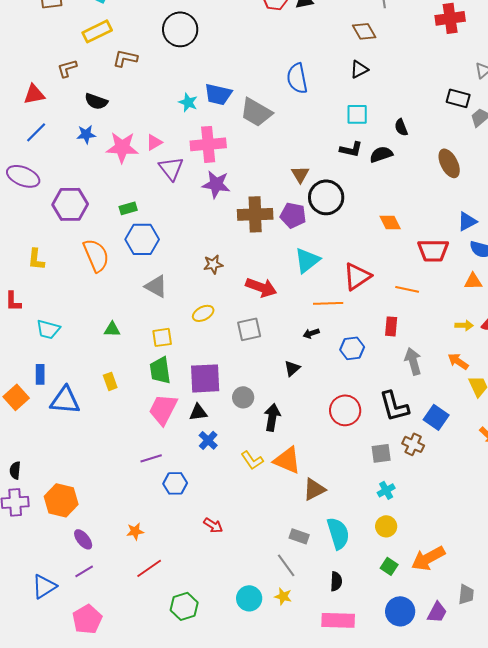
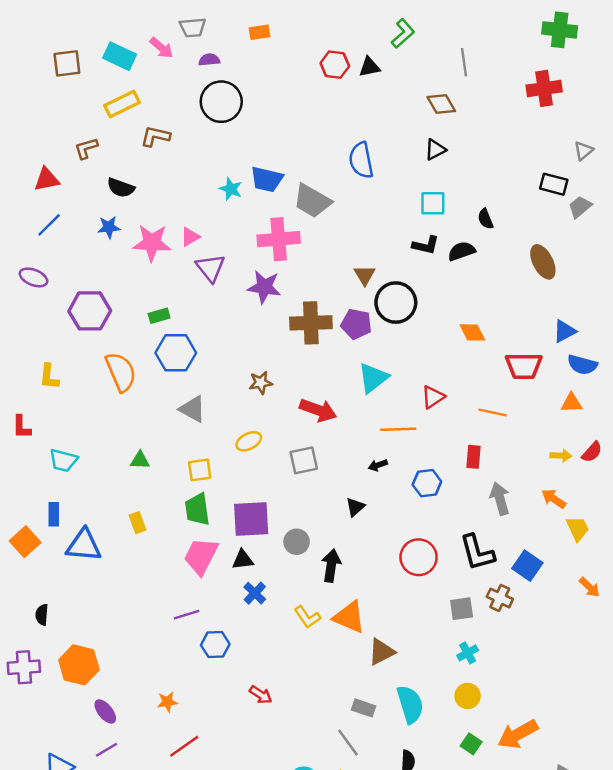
pink cross: (208, 144) -> (279, 239), moved
purple ellipse: (23, 176) -> (33, 277), size x0.7
red triangle: (357, 276) -> (433, 397), size x0.7
black semicircle: (15, 470) -> (42, 615), moved

